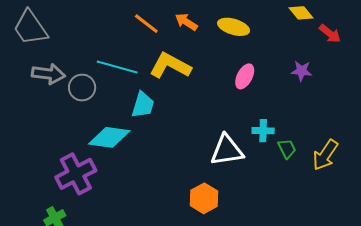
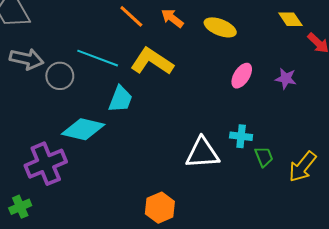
pink ellipse: (245, 76) -> (242, 76), moved
orange hexagon: (204, 198) -> (160, 208), moved

